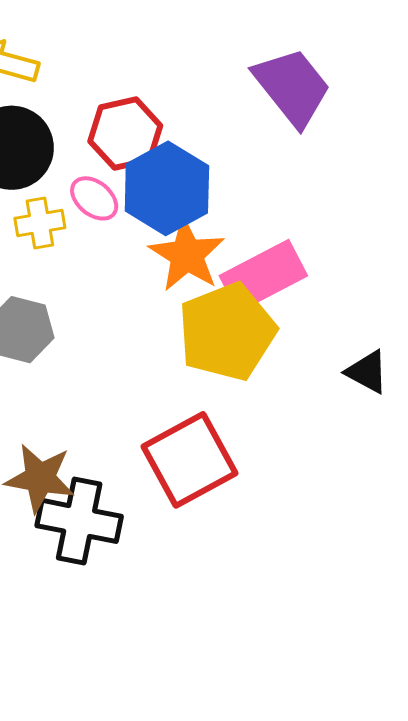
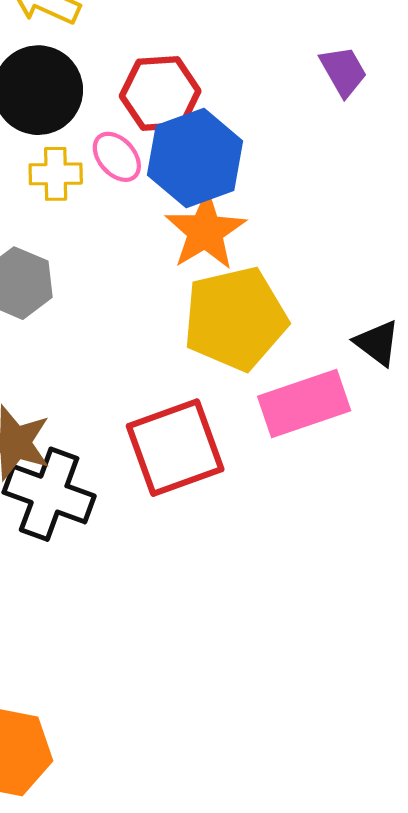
purple trapezoid: (292, 87) -> (343, 71), size x0.6
pink rectangle: (263, 276) -> (304, 404), moved
black triangle: (367, 372) -> (377, 343), moved

